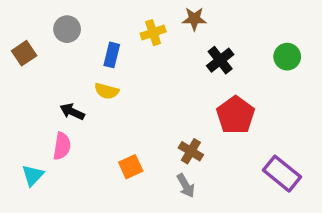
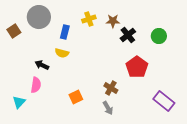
brown star: (194, 19) -> (113, 21), moved
gray circle: (67, 29) -> (39, 17), size x1.5
green circle: (287, 57) -> (159, 36), moved

